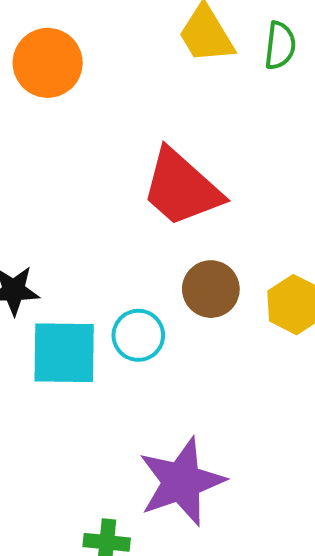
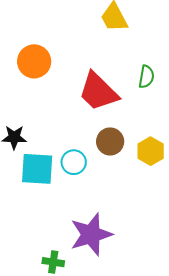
green semicircle: (280, 46) -> (146, 77), moved
orange circle: (48, 63) -> (34, 61), moved

